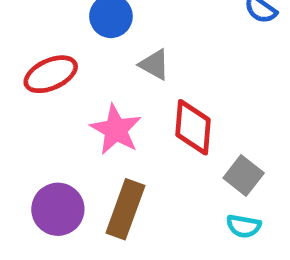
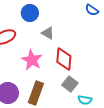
gray square: (244, 175) -> (70, 84), moved

